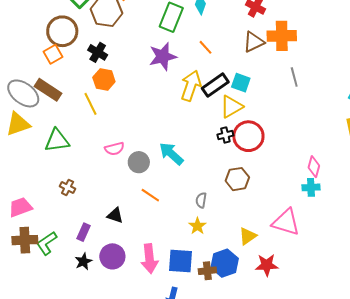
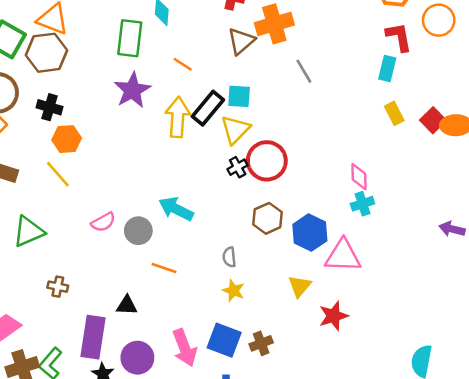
purple rectangle: (84, 232) -> (93, 337), size x1.8
blue square: (180, 261) -> (224, 340), turned 32
blue hexagon: (225, 263) -> (310, 233), moved

